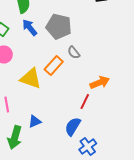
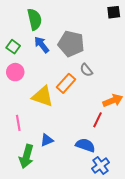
blue semicircle: (73, 126) -> (85, 145), turned 78

